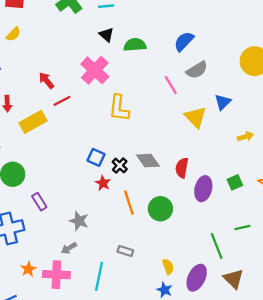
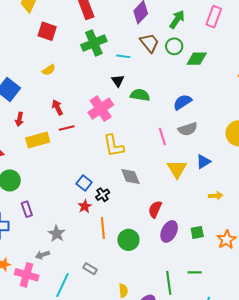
yellow semicircle: (13, 34) -> (49, 70), moved
yellow L-shape: (119, 108) -> (114, 146), turned -30
gray diamond: (148, 161) -> (130, 176), moved

